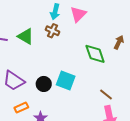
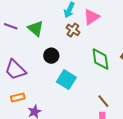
brown cross: (53, 31) -> (73, 30), moved
black circle: (44, 84) -> (51, 56), moved

